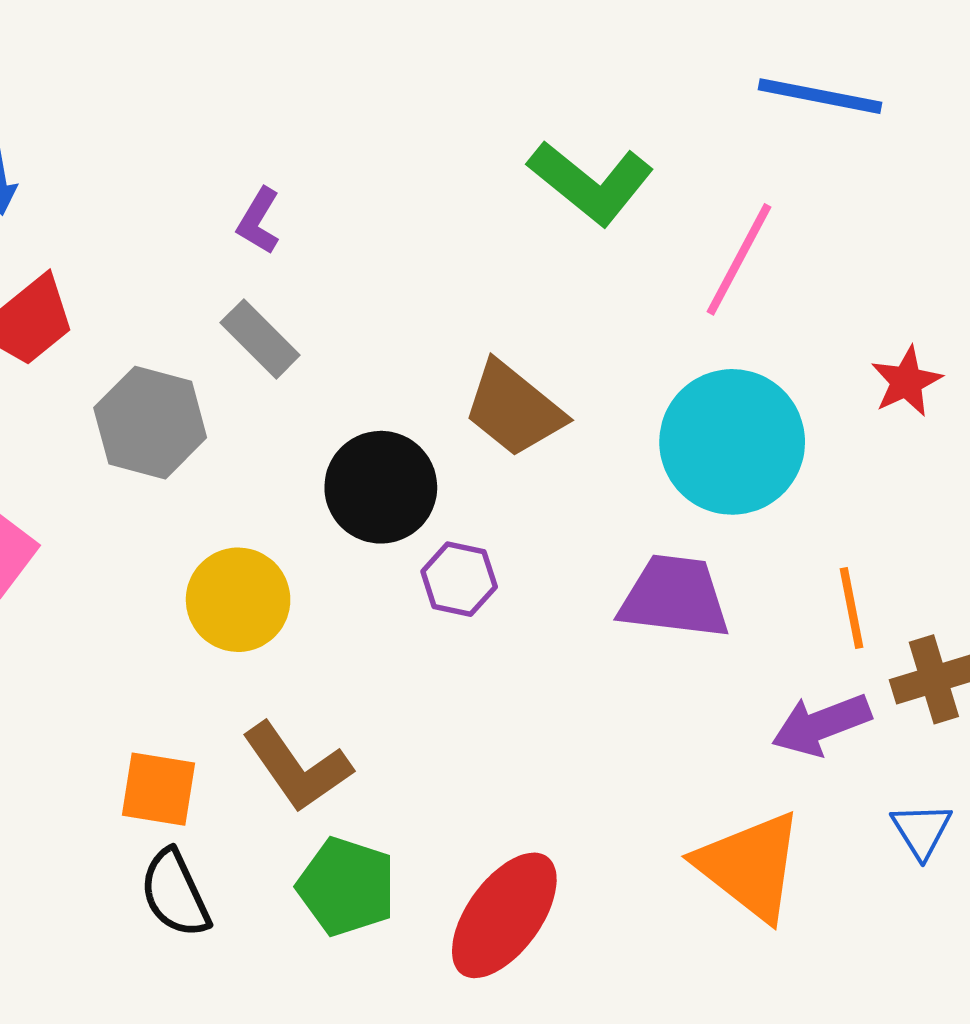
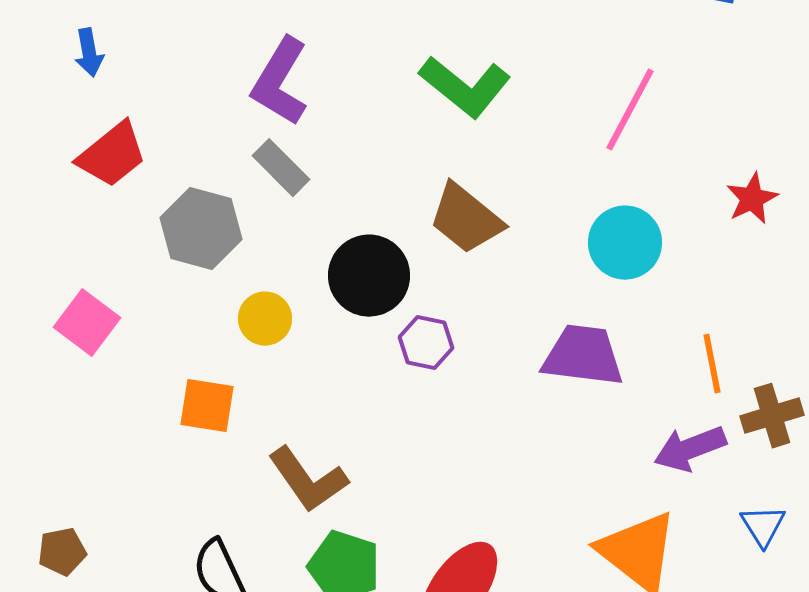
green L-shape: (591, 183) -> (465, 87), moved
purple L-shape: (259, 221) -> (280, 82), size x1.8
cyan circle: (732, 442) -> (625, 243), size x0.7
yellow circle: (238, 600) -> (265, 319), moved, size x0.7
orange square: (158, 789) -> (207, 406), moved

